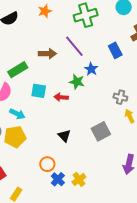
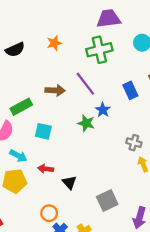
red arrow: (61, 97) -> (46, 169), moved
gray square: (101, 131) -> (107, 201), moved

